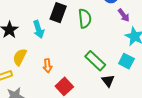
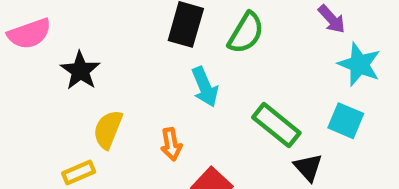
green semicircle: (85, 18) -> (246, 33), turned 42
cyan arrow: (39, 29) -> (205, 87), moved

